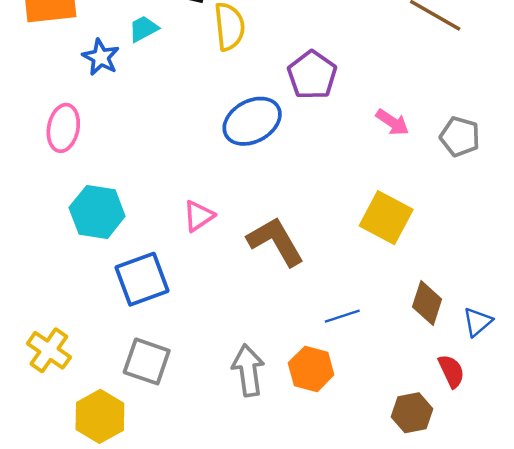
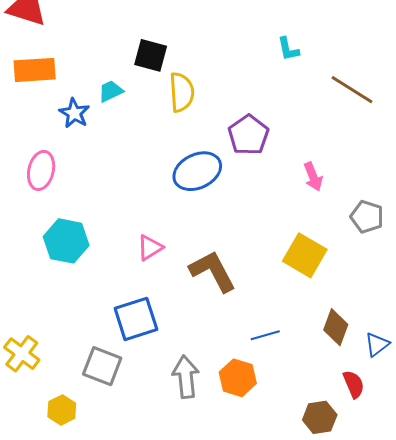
pink arrow: (392, 122) -> (313, 177), turned 32
gray pentagon: (460, 137) -> (367, 217), moved
blue square: (142, 279) -> (136, 319), moved
yellow hexagon: (100, 416) -> (62, 410), size x0.7

